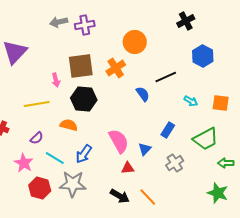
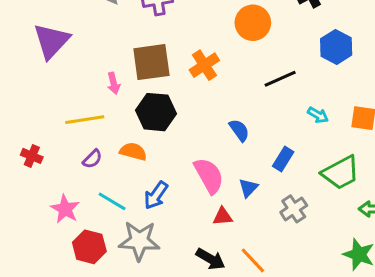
orange circle: (135, 42) -> (253, 23), moved
blue semicircle: (143, 94) -> (239, 130), moved
purple semicircle: (37, 138) -> (92, 159), moved

